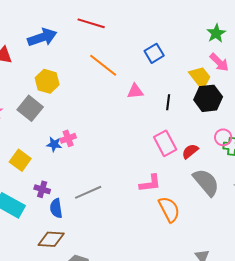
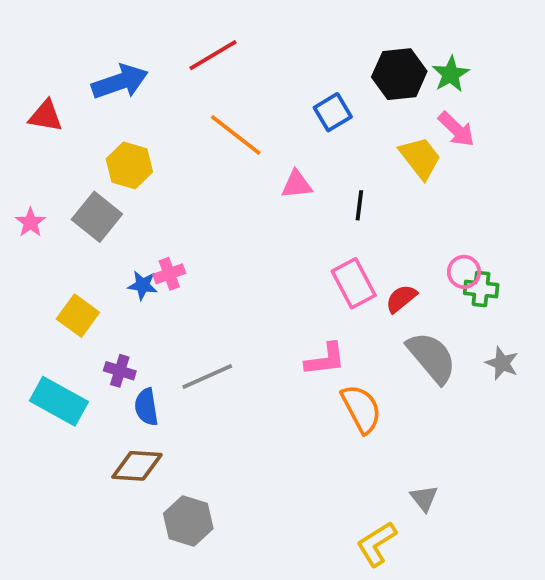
red line: (91, 23) -> (213, 55), turned -48
black hexagon: (208, 98) -> (399, 74), moved

